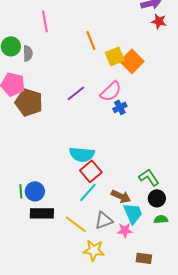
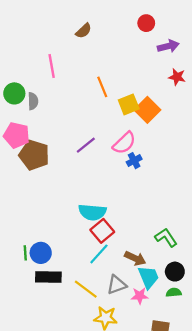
red star: (159, 21) -> (177, 77), moved
black circle: (157, 198) -> (175, 272), moved
green semicircle: (161, 219) -> (174, 292), moved

